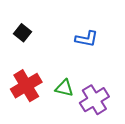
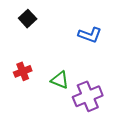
red cross: (26, 86) -> (23, 71), size x0.6

